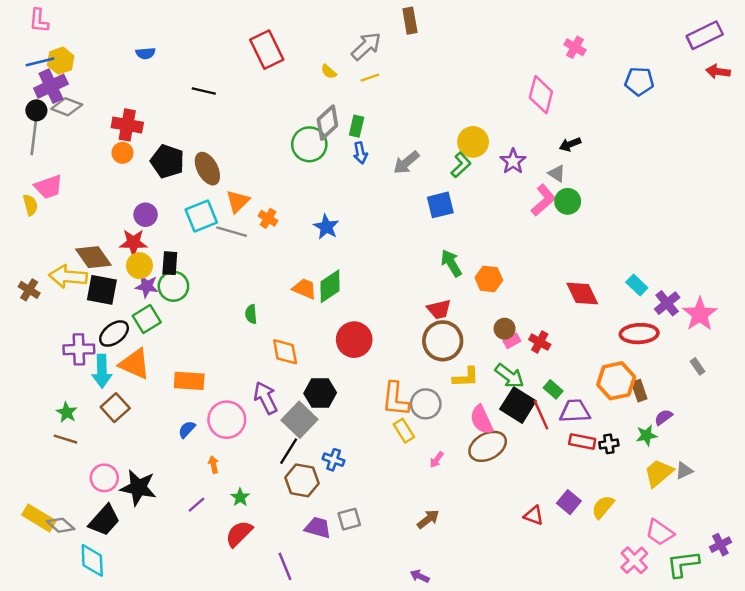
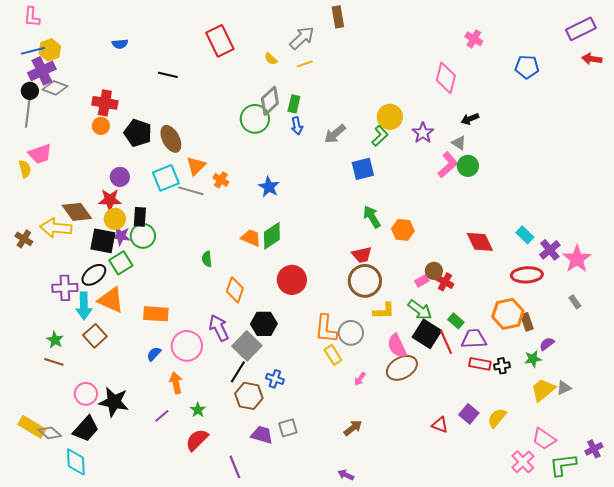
black square: (102, 290) -> (103, 241), moved
brown circle: (505, 329) -> (434, 271), moved
orange diamond: (285, 352) -> (235, 290), turned 30
orange arrow: (213, 465) -> (176, 383), size x1.5

